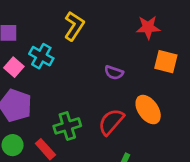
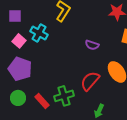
green cross: (67, 126) -> (64, 96), moved

